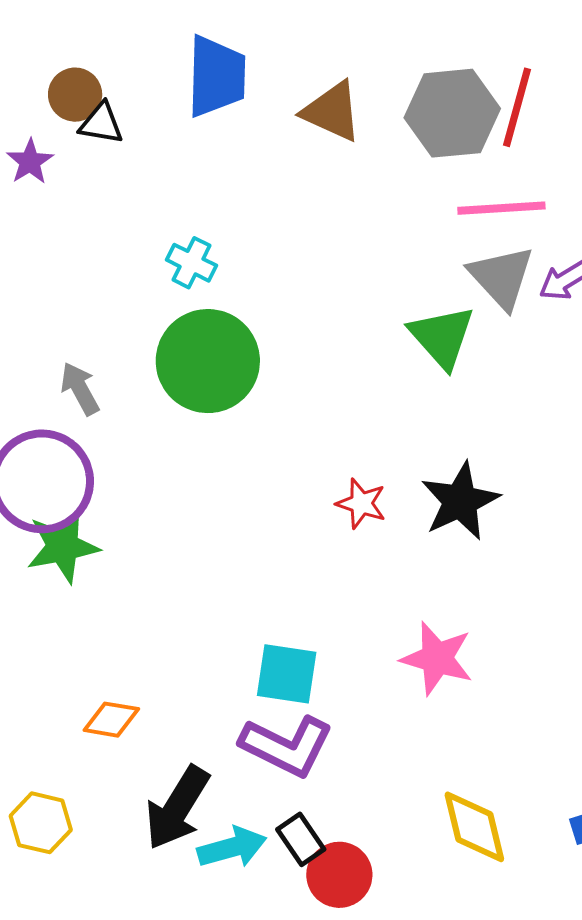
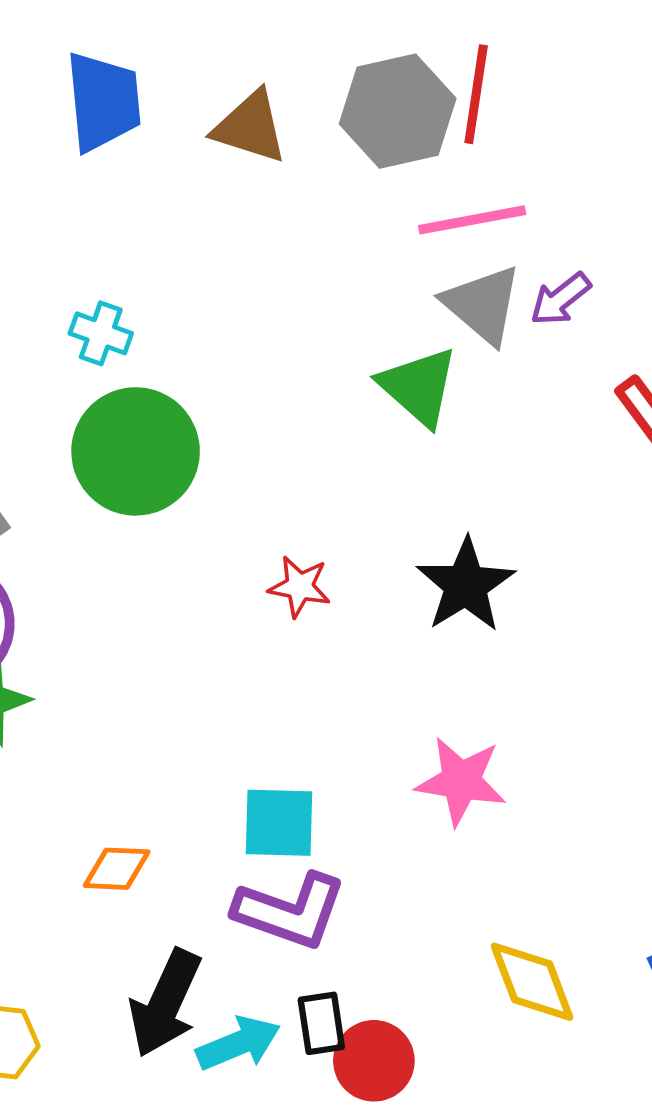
red star: (361, 503) -> (300, 587), moved
orange diamond: (111, 720) -> (117, 869), moved
black rectangle: (301, 839) -> (321, 1023), turned 33

